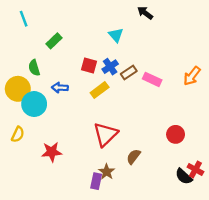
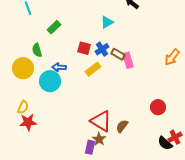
cyan triangle: (116, 35) -> (107, 22), turned 40
brown rectangle: (129, 72) -> (118, 54), turned 64
pink rectangle: (152, 79) -> (128, 60), moved, turned 49
cyan circle: (34, 104) -> (50, 81), moved
red triangle: (105, 134) -> (101, 121), moved, turned -45
red star: (52, 152) -> (28, 122), moved
red cross: (195, 169) -> (175, 137), turned 32

